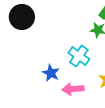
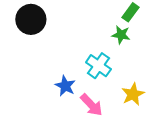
pink arrow: (73, 89) -> (91, 105), turned -130

